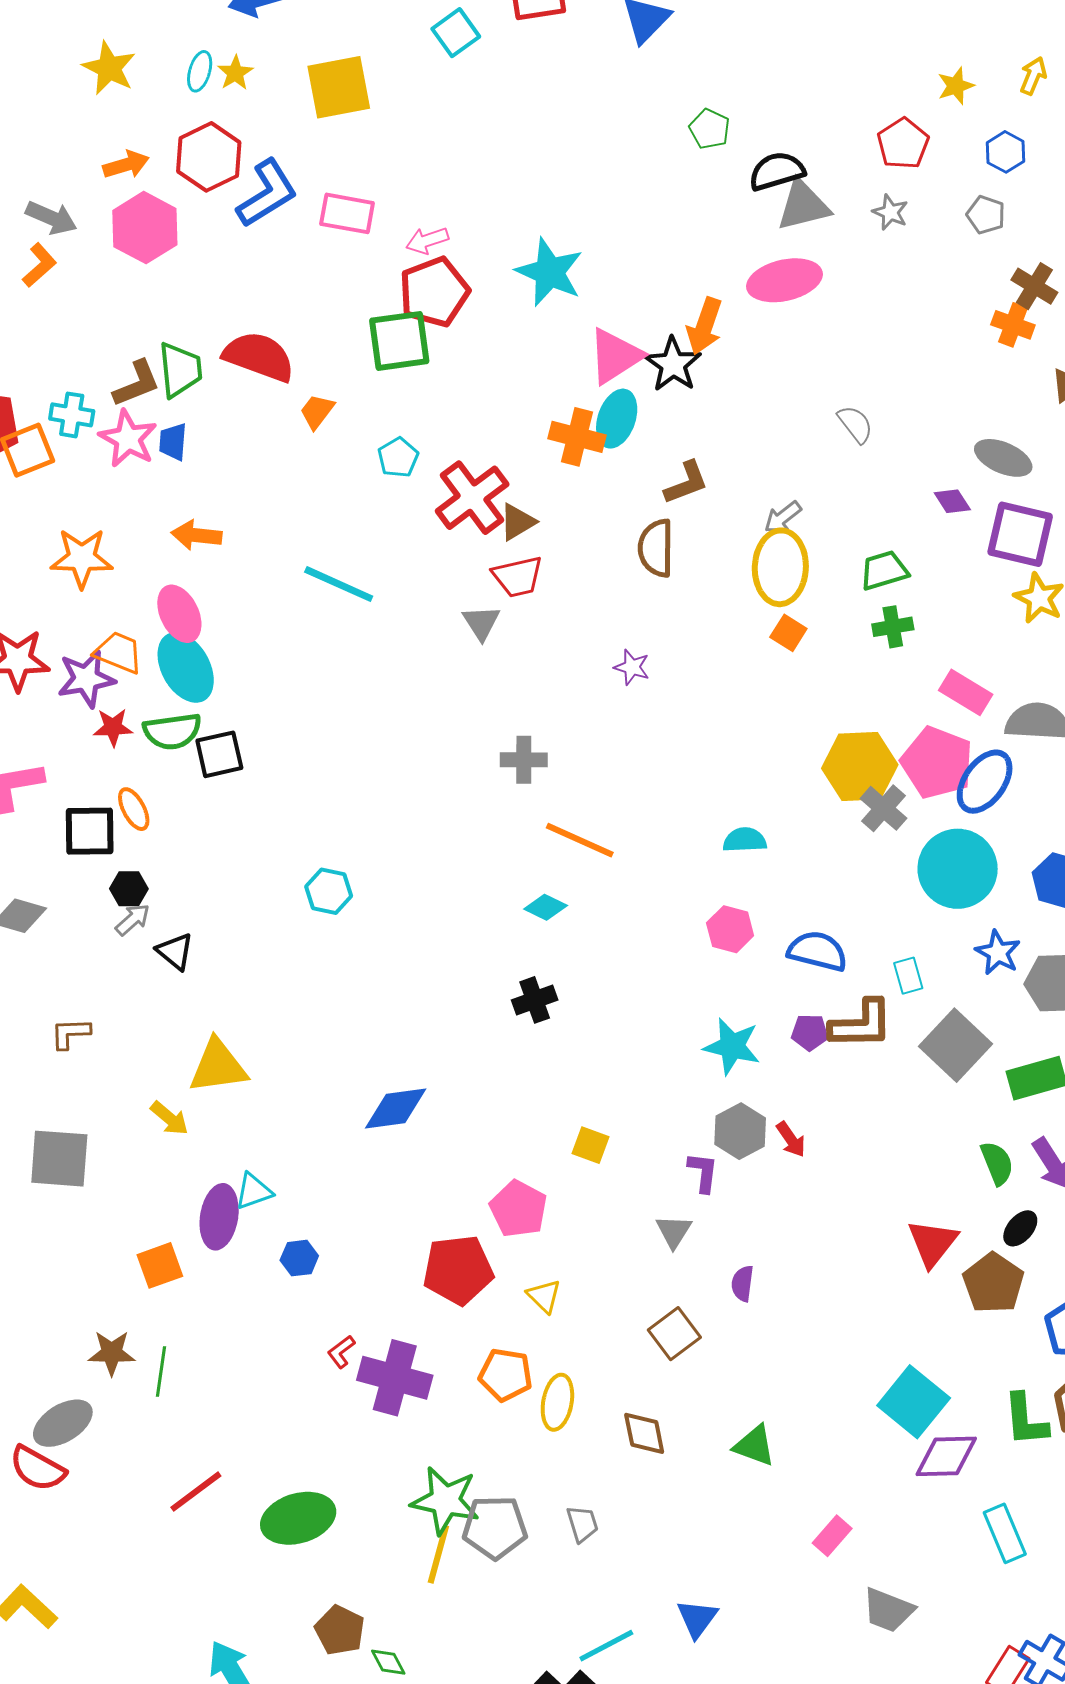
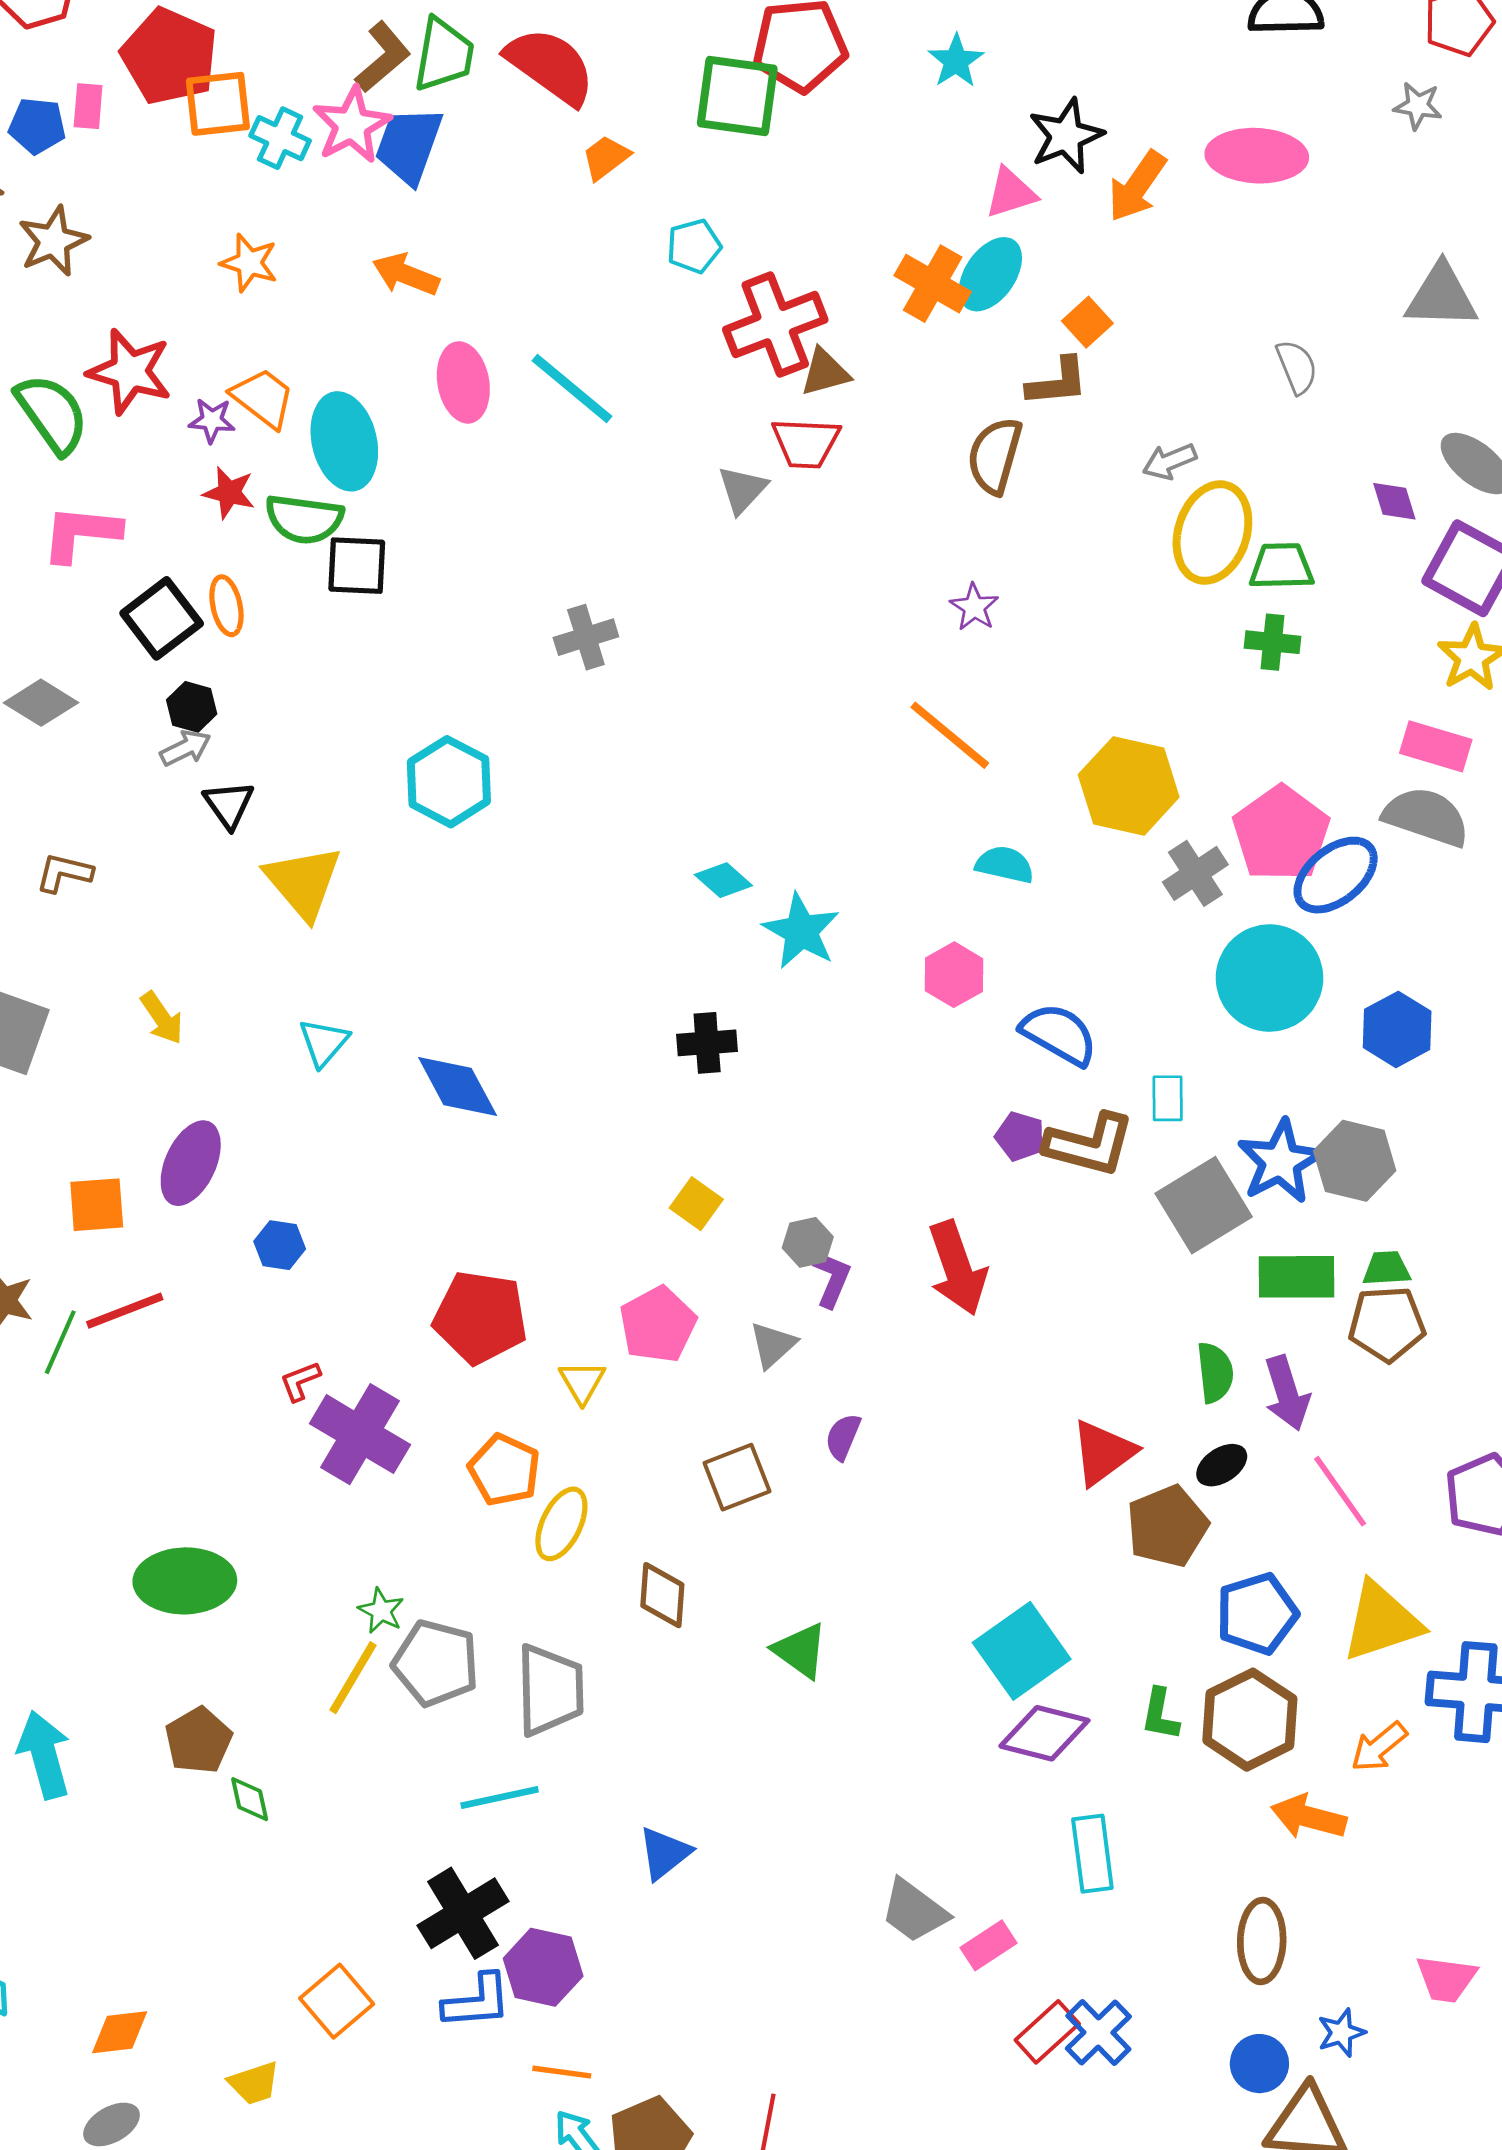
gray triangle: (803, 206) -> (1441, 296), moved
gray star: (890, 212) -> (1418, 106), turned -30
cyan star: (549, 272) -> (956, 61), size x0.6
pink triangle: (615, 356) -> (1011, 193), size x0.7
black star: (673, 364) -> (1066, 136), moved
brown L-shape: (137, 384) -> (383, 57), turned -34
cyan cross: (72, 415) -> (280, 138), moved
blue trapezoid: (173, 442) -> (409, 145), size x1.6
orange star: (82, 558) -> (249, 263), size x0.7
yellow ellipse: (780, 567) -> (1212, 533), moved
pink ellipse: (179, 614) -> (463, 382), moved
orange square: (788, 633) -> (1087, 322), moved
purple star: (632, 667) -> (974, 607), moved
purple star: (86, 679) -> (212, 420), size x0.6
pink rectangle: (966, 692) -> (1436, 746), moved, turned -30
gray cross: (524, 760) -> (586, 637), moved, turned -33
yellow hexagon: (860, 766) -> (1129, 786), moved
black square: (90, 831) -> (162, 618), turned 38
orange line: (580, 840) -> (950, 735), moved
cyan hexagon: (329, 891) -> (449, 782), size x1.4
blue star: (998, 953) -> (1280, 1162), moved, size x1.4
black cross: (535, 1000) -> (707, 1043), moved
cyan star: (732, 1046) -> (801, 931), moved
yellow triangle: (218, 1066) -> (303, 882), moved, turned 42
blue diamond: (396, 1109) -> (458, 1086), turned 54
gray hexagon: (740, 1131) -> (808, 1242), moved, size x0.7
red arrow: (791, 1139) -> (957, 1268), size x1.8
cyan triangle: (254, 1191) -> (324, 1042), moved, turned -45
pink pentagon: (518, 1209) -> (658, 1325), moved
green L-shape: (1026, 1420) -> (1160, 1714), size x0.7
red line: (196, 1492) -> (125, 1311), moved
green star: (445, 1501) -> (381, 1611), size x0.5
gray trapezoid: (582, 1524) -> (550, 1690), size x1.8
pink rectangle: (832, 1536) -> (988, 1945), moved
cyan line: (606, 1646) -> (500, 1797), moved

